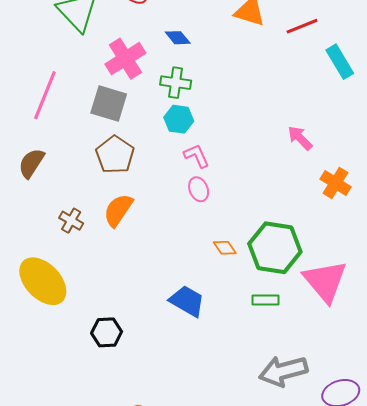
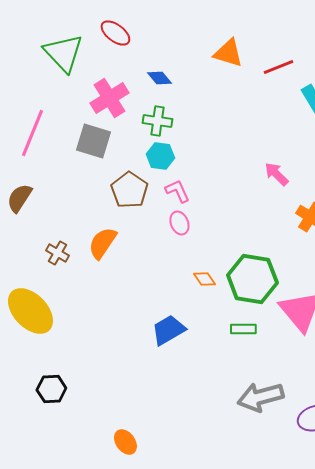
brown pentagon: (115, 155) -> (129, 190), moved
blue trapezoid: (187, 301) -> (168, 330), turned -60
black hexagon: (107, 332) -> (51, 389), moved

